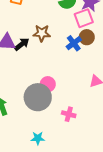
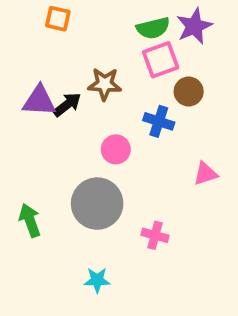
pink square: (84, 18) -> (161, 60), moved
blue cross: (74, 43) -> (159, 121), moved, turned -35
pink circle: (48, 84) -> (116, 149), moved

